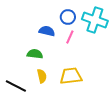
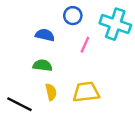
blue circle: (68, 17) -> (73, 16), moved
blue semicircle: (47, 31) -> (45, 35), moved

